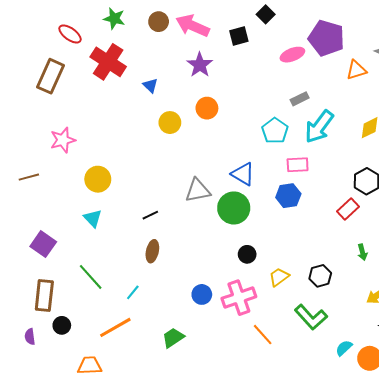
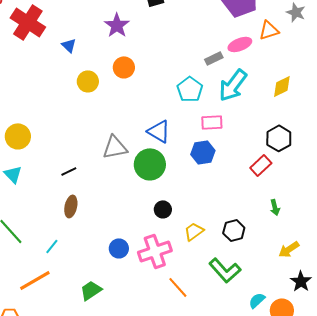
pink ellipse: (292, 55) -> (240, 44), moved

